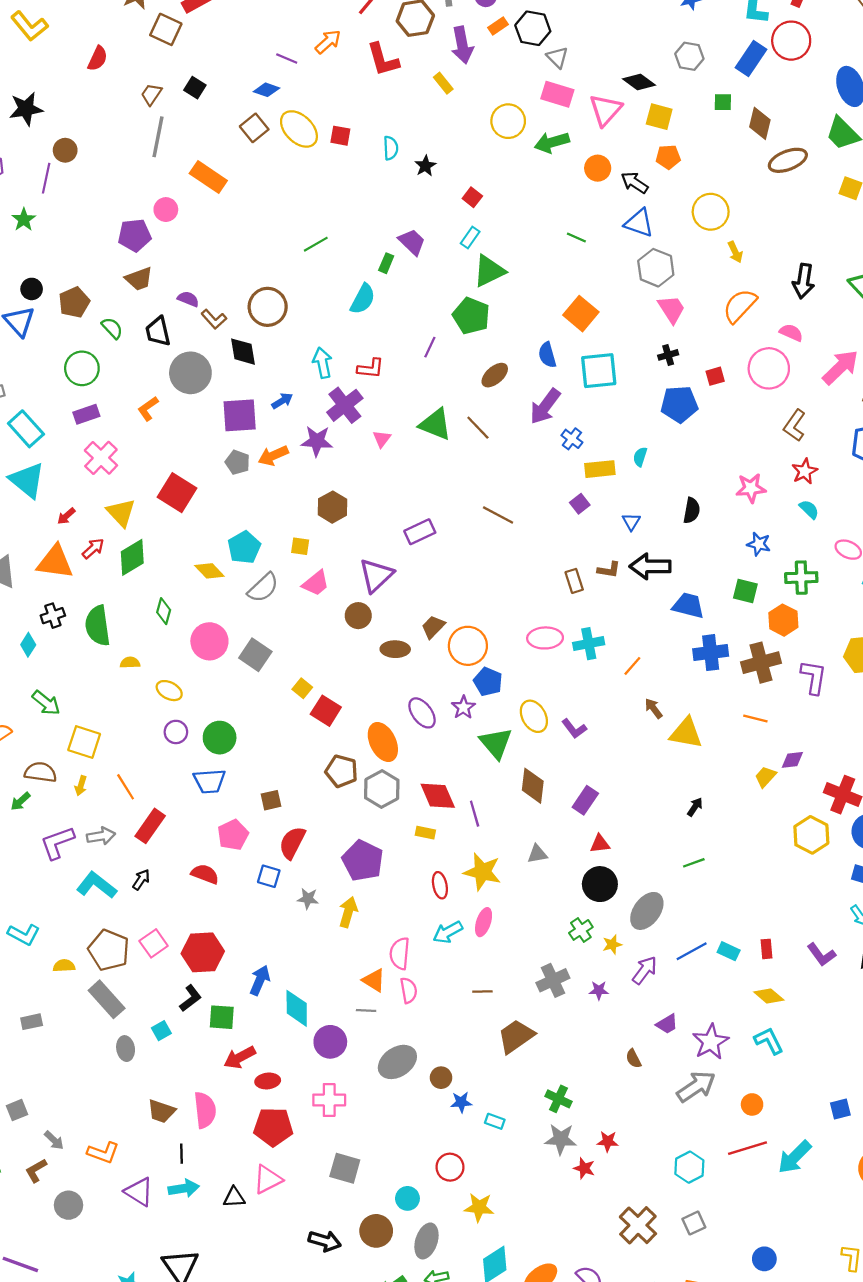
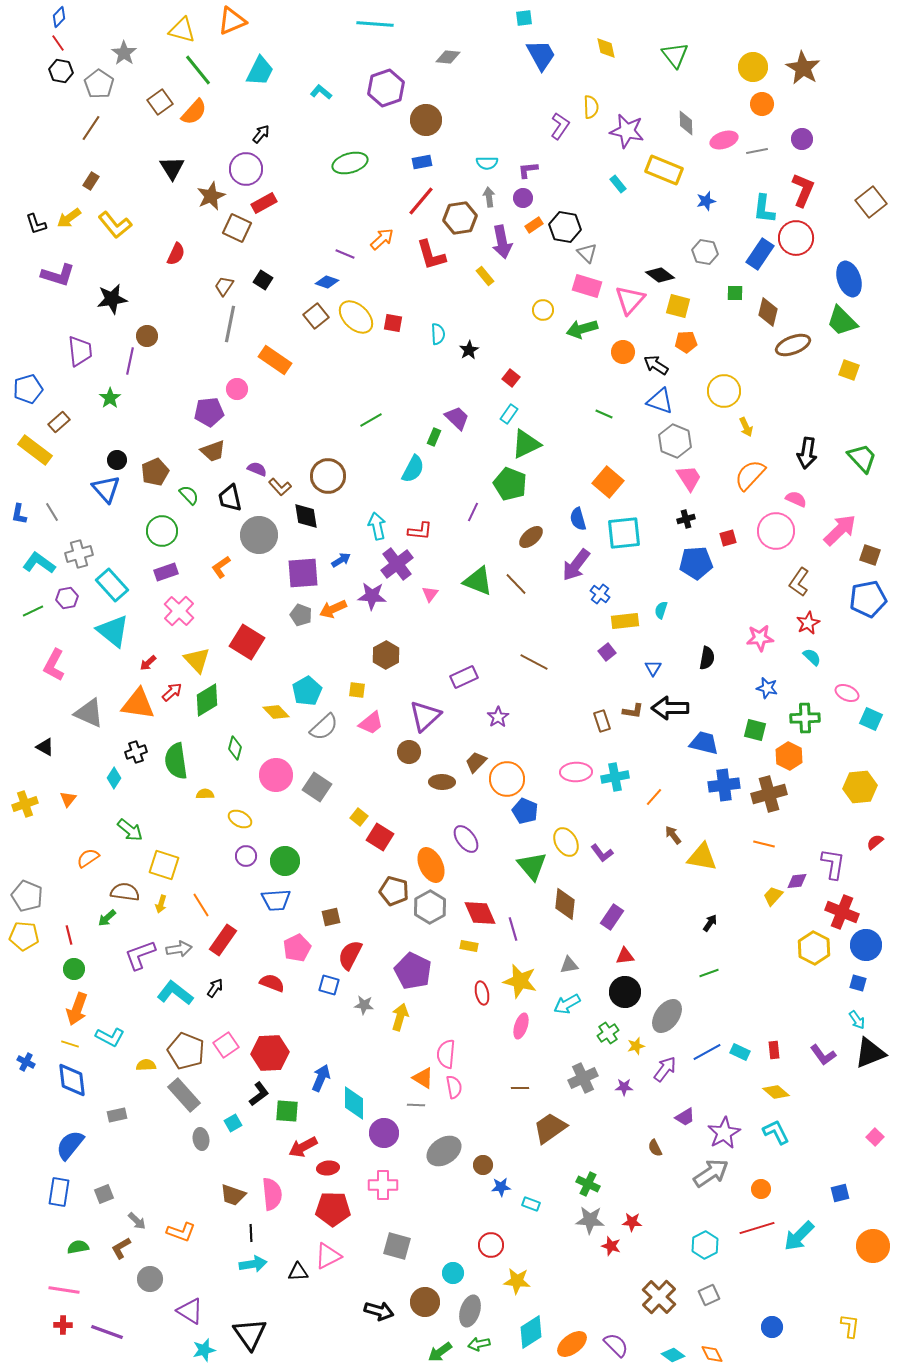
yellow circle: (508, 121) -> (543, 310), size x0.7
purple L-shape: (814, 677) -> (833, 864), moved
purple star: (463, 707) -> (498, 717), moved
cyan arrow: (448, 932) -> (567, 1004), moved
purple triangle: (139, 1192) -> (190, 1311), moved

